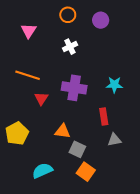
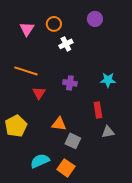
orange circle: (68, 15) -> (54, 24), moved
purple cross: (74, 88) -> (70, 83), size x0.6
orange square: (86, 172) -> (66, 168), moved

